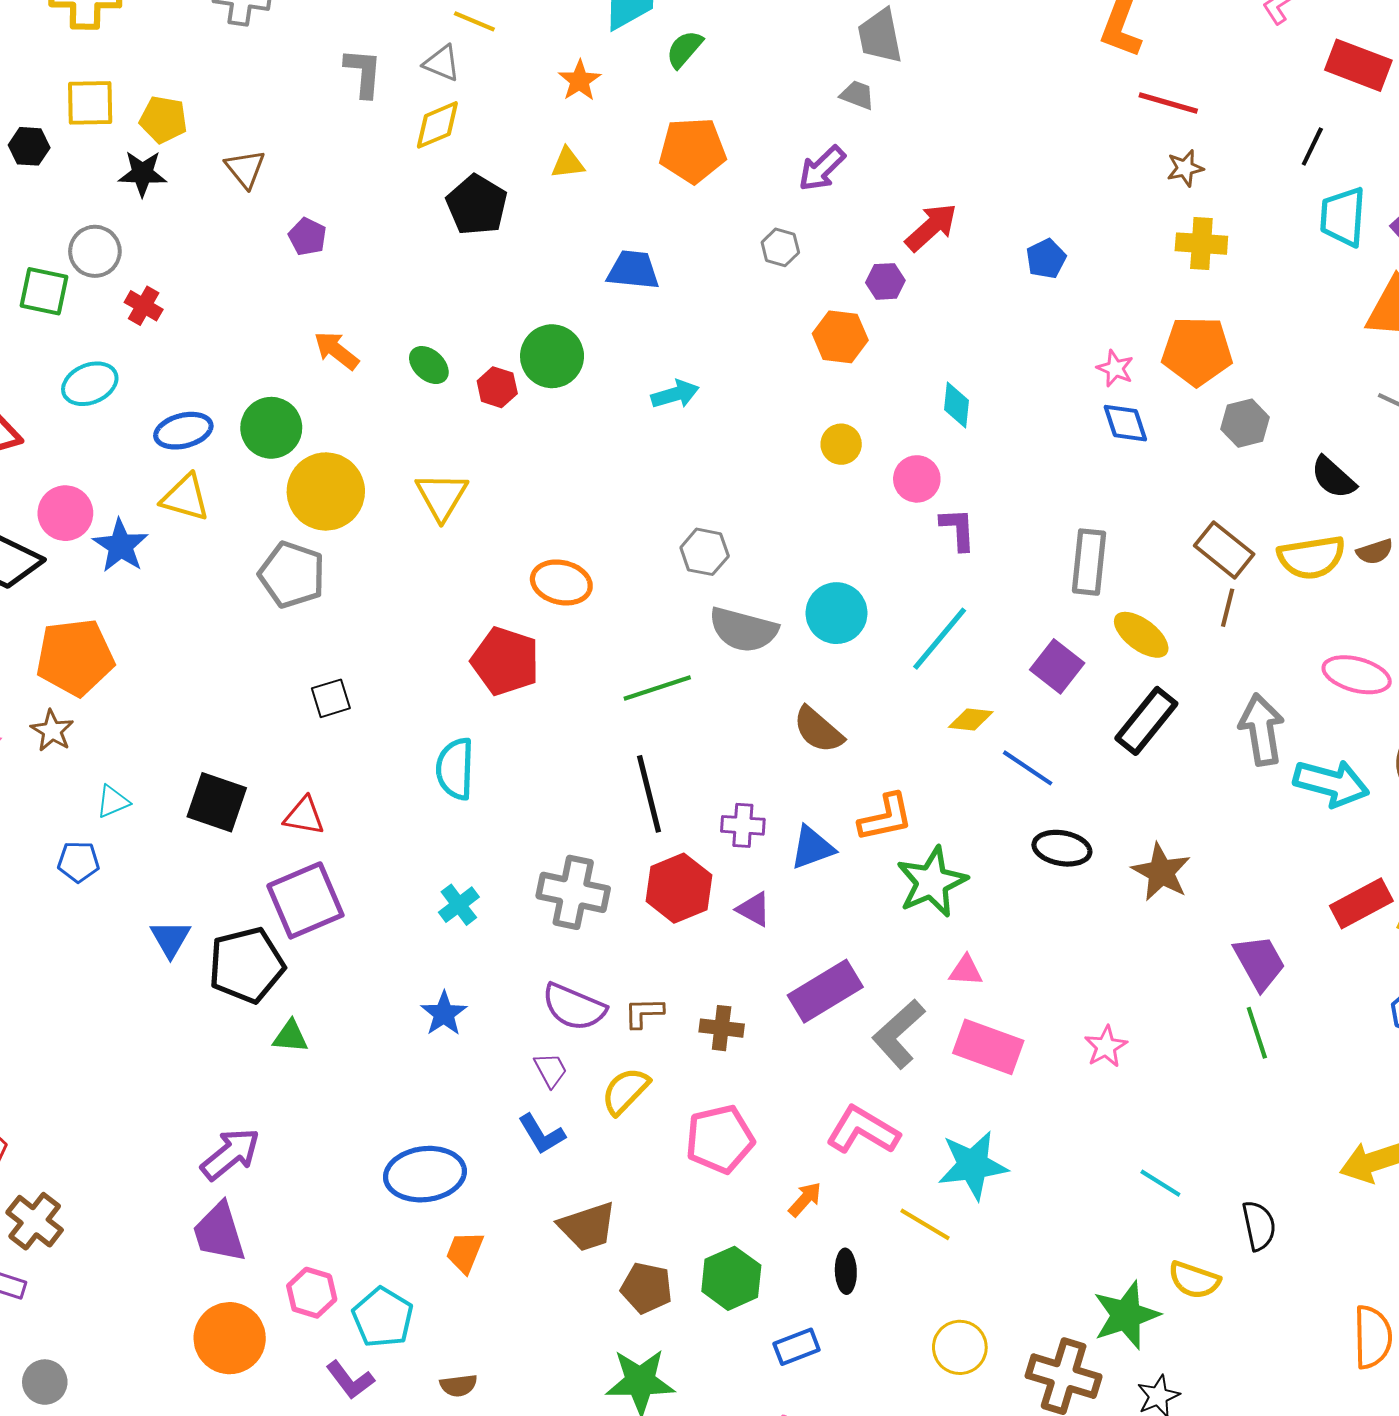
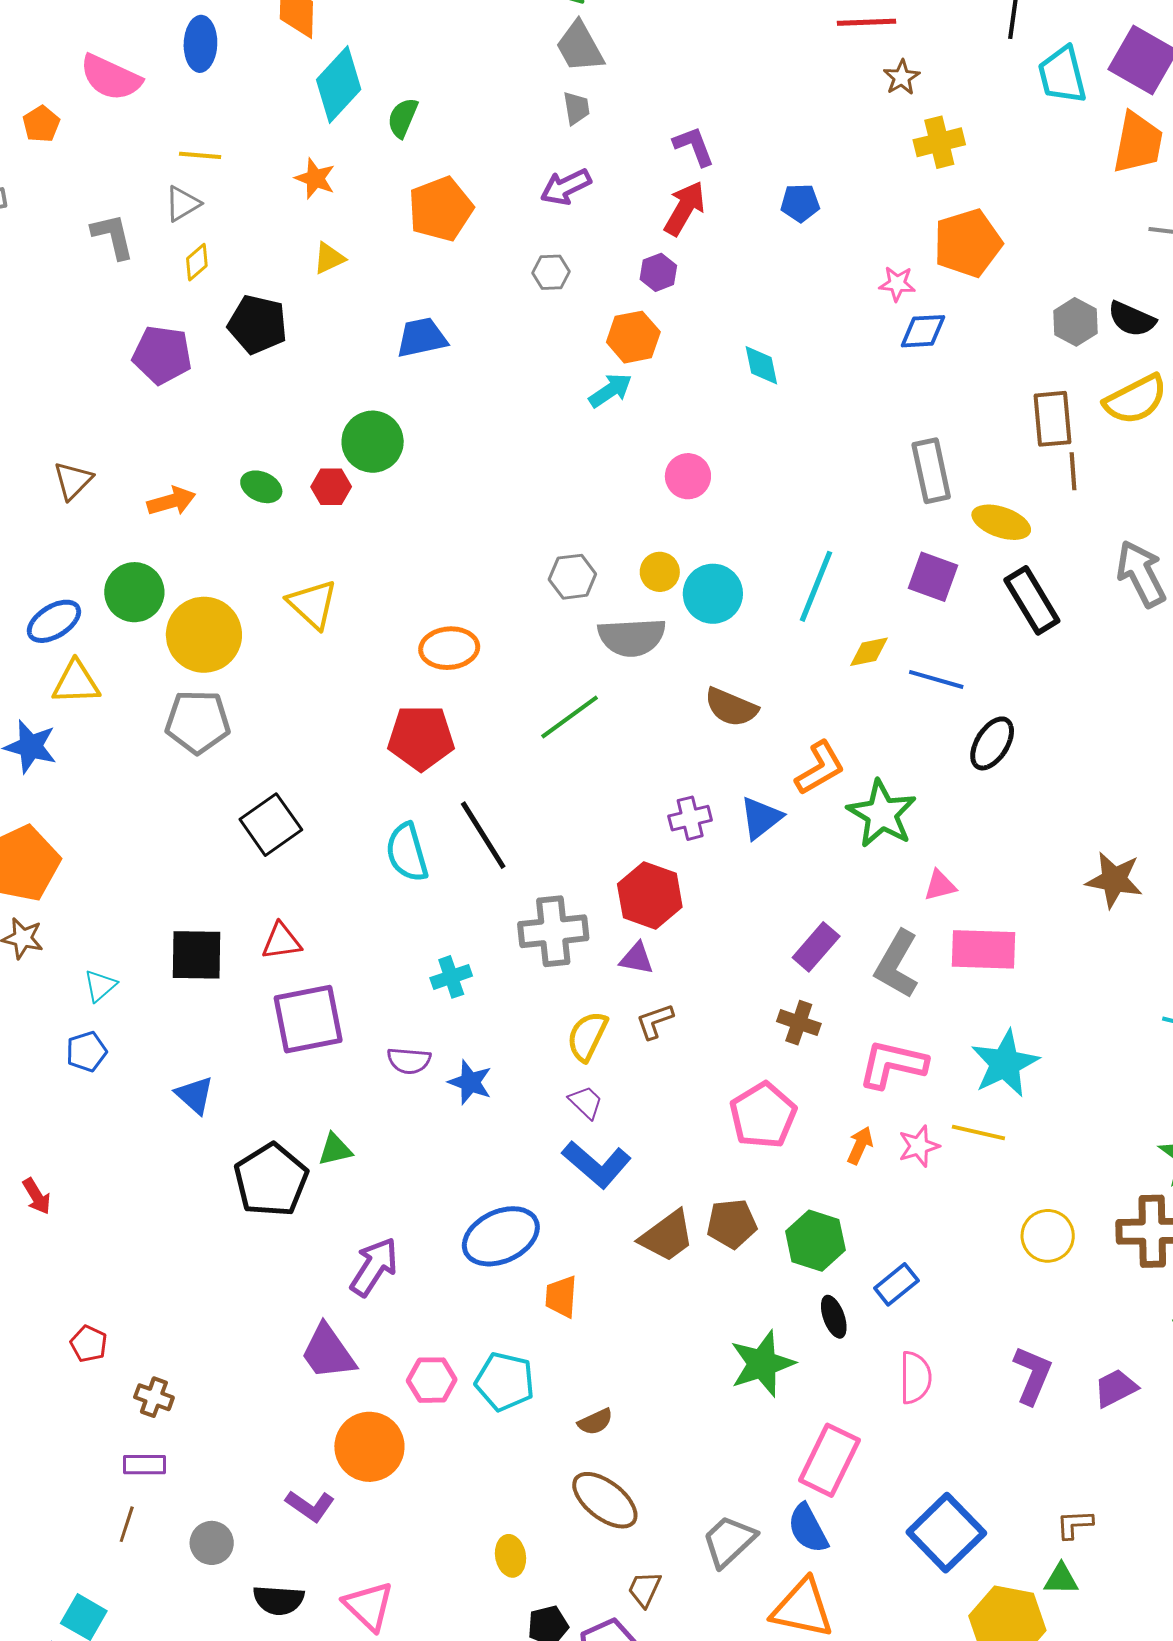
gray triangle: (442, 63) -> (183, 204), turned -36
gray trapezoid: (857, 95) -> (576, 108), turned 78
yellow diamond: (437, 125) -> (197, 262), size x0.7
purple arrow: (822, 168) -> (566, 187), turned 36
brown triangle: (245, 169) -> (73, 481), moved, turned 42
purple pentagon: (307, 237) -> (162, 355), moved, size x1.6
blue pentagon: (1046, 259) -> (800, 203), turned -30
orange arrow: (336, 351) -> (171, 501), turned 144
cyan arrow: (675, 394) -> (610, 390), moved
blue diamond: (1125, 423) -> (923, 331), turned -57
gray hexagon: (1245, 423) -> (1075, 322), moved
yellow circle: (841, 444) -> (660, 572), moved
pink circle: (917, 479) -> (688, 476), moved
purple L-shape: (958, 529) -> (694, 146), moved
brown rectangle: (1224, 550) -> (1052, 419), turned 64
black square: (331, 698) -> (271, 825), size x1.5
black rectangle: (1146, 721) -> (1032, 600), turned -52
black line: (649, 794) -> (483, 835), moved
black ellipse: (1062, 848) -> (992, 743), turned -50
brown star: (1161, 872) -> (1114, 880), moved
purple square: (305, 900) -> (308, 1019), turned 30
cyan cross: (459, 905) -> (451, 977), turned 36
purple triangle: (754, 909) -> (637, 958), moved
black pentagon: (246, 965) -> (271, 1180), moved
purple rectangle: (825, 991) -> (816, 947), size x0.7
purple semicircle: (574, 1007) -> (409, 1061), moved, size x0.7
brown cross: (722, 1028) -> (799, 1023), moved, turned 30
pink star: (1106, 1047) -> (919, 1146), moved, turned 30
yellow semicircle: (625, 1091) -> (587, 1036), moved
blue L-shape: (542, 1134) -> (597, 1164), size x1.4
purple arrow: (230, 1154) -> (374, 1267), moved
brown cross: (35, 1221) -> (154, 1397), size x0.7
black ellipse: (846, 1271) -> (834, 1317), moved
brown pentagon: (647, 1288) -> (732, 1224), moved
purple L-shape: (350, 1380) -> (310, 1506), moved

